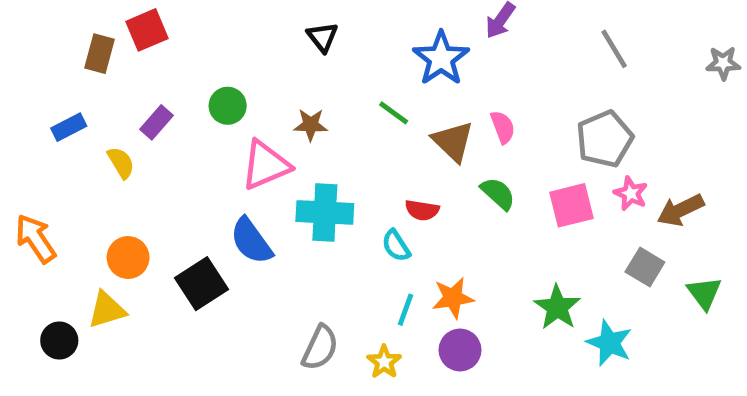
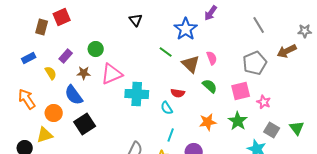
brown star: (311, 125) -> (84, 73), moved
pink star: (631, 193) -> (264, 102), moved
brown arrow: (681, 210) -> (287, 51), moved
orange arrow: (36, 239) -> (27, 99), moved
blue semicircle: (251, 241) -> (74, 95), moved
gray square: (645, 267) -> (272, 130), moved
orange star: (453, 298) -> (208, 122), moved
green star: (557, 307) -> (238, 121), moved

